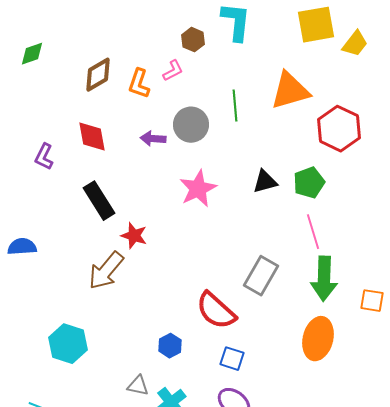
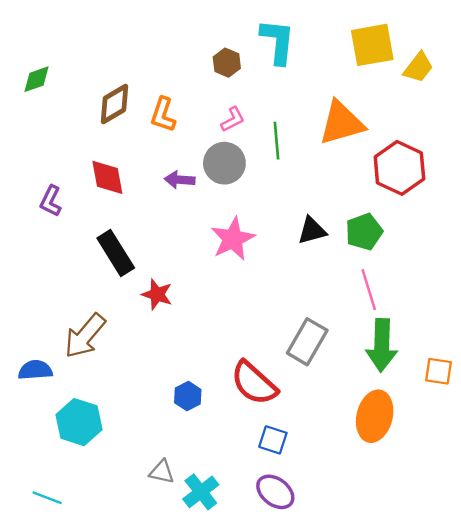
pink L-shape: (173, 71) -> (233, 119), moved
blue semicircle: (22, 247) -> (35, 370), moved
brown arrow: (106, 271) -> (85, 336), moved
blue hexagon: (170, 346) -> (188, 396), moved

